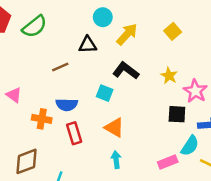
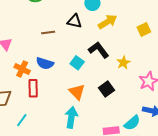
yellow star: (169, 76) -> (123, 63), moved
black square: (177, 114) -> (107, 89), moved, turned 35
red rectangle: (74, 133) -> (33, 88), moved
cyan arrow: (116, 160) -> (71, 117), size x1.5

